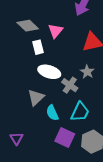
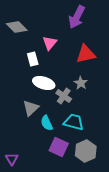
gray diamond: (28, 26) -> (17, 27), moved
cyan trapezoid: (80, 112) -> (74, 122), turned -100
purple triangle: (16, 138) -> (12, 159), moved

